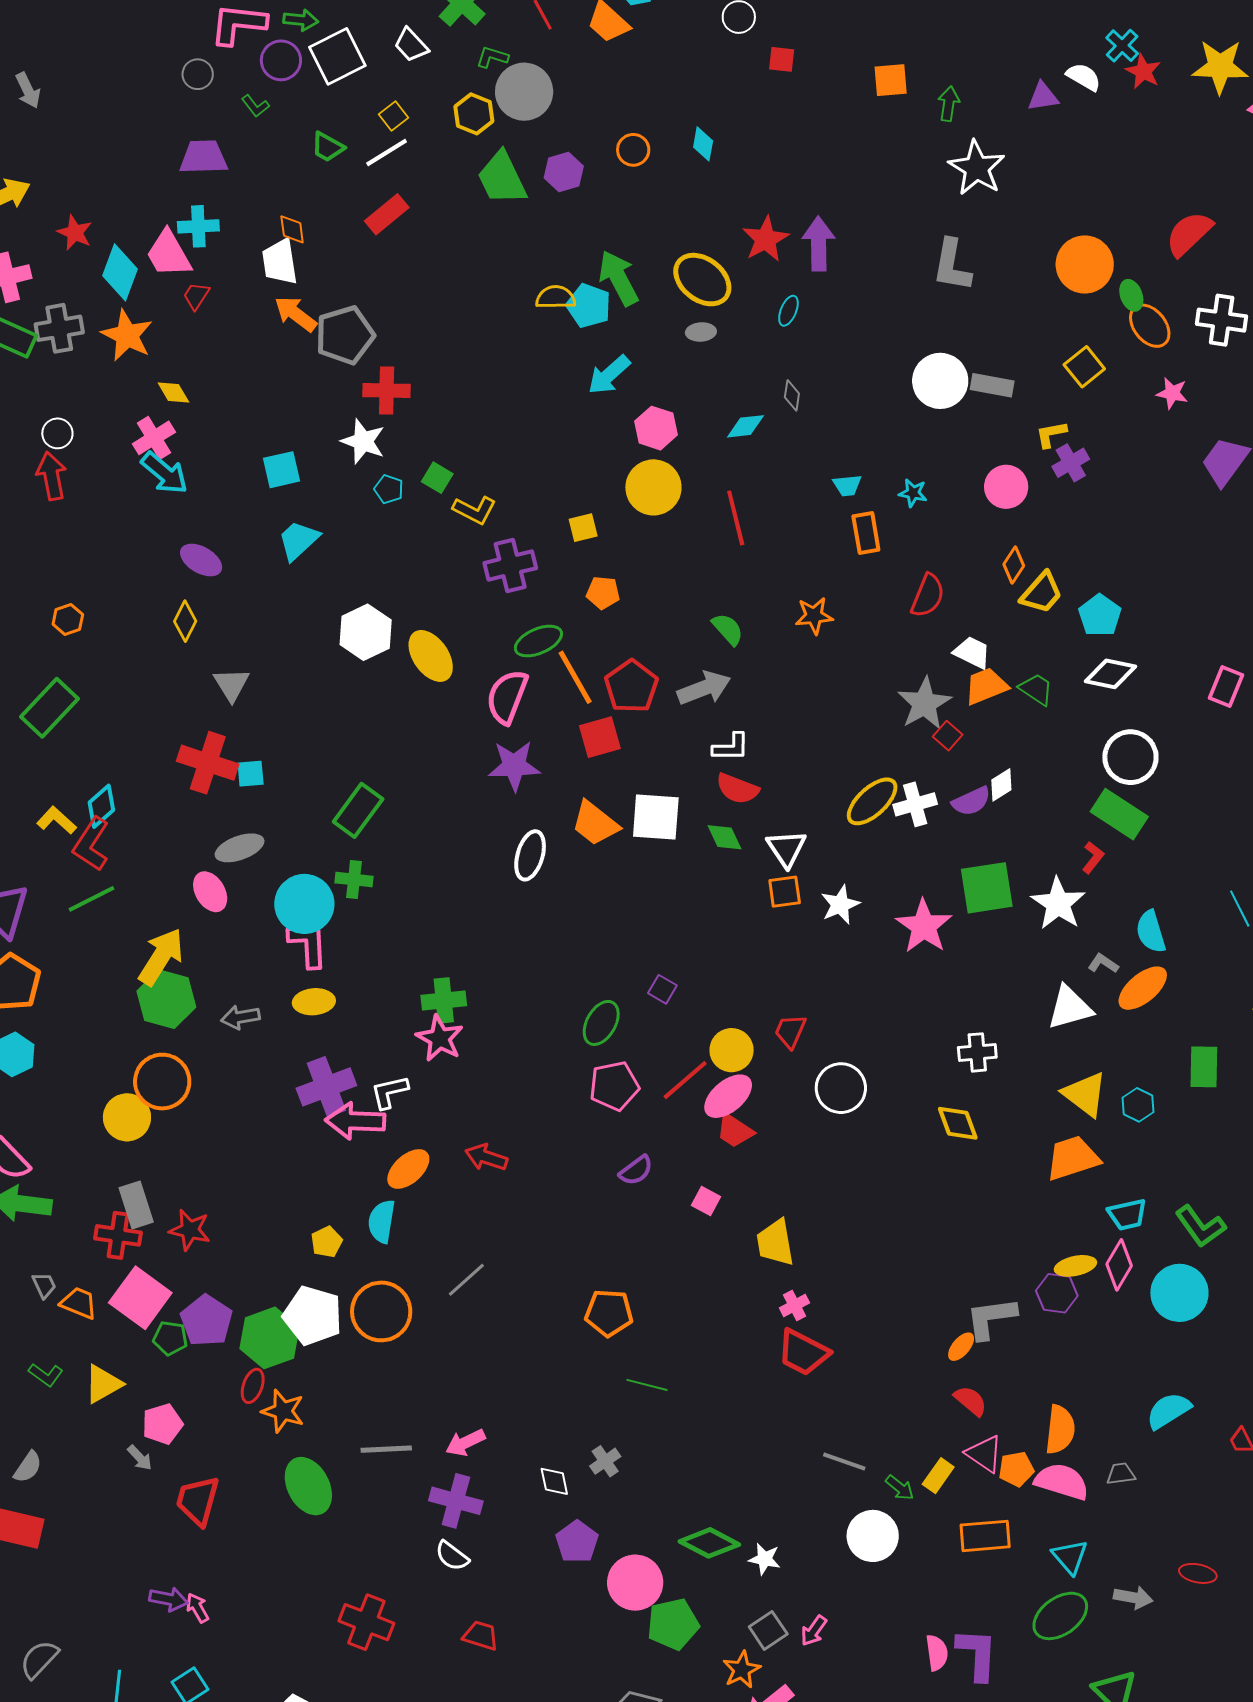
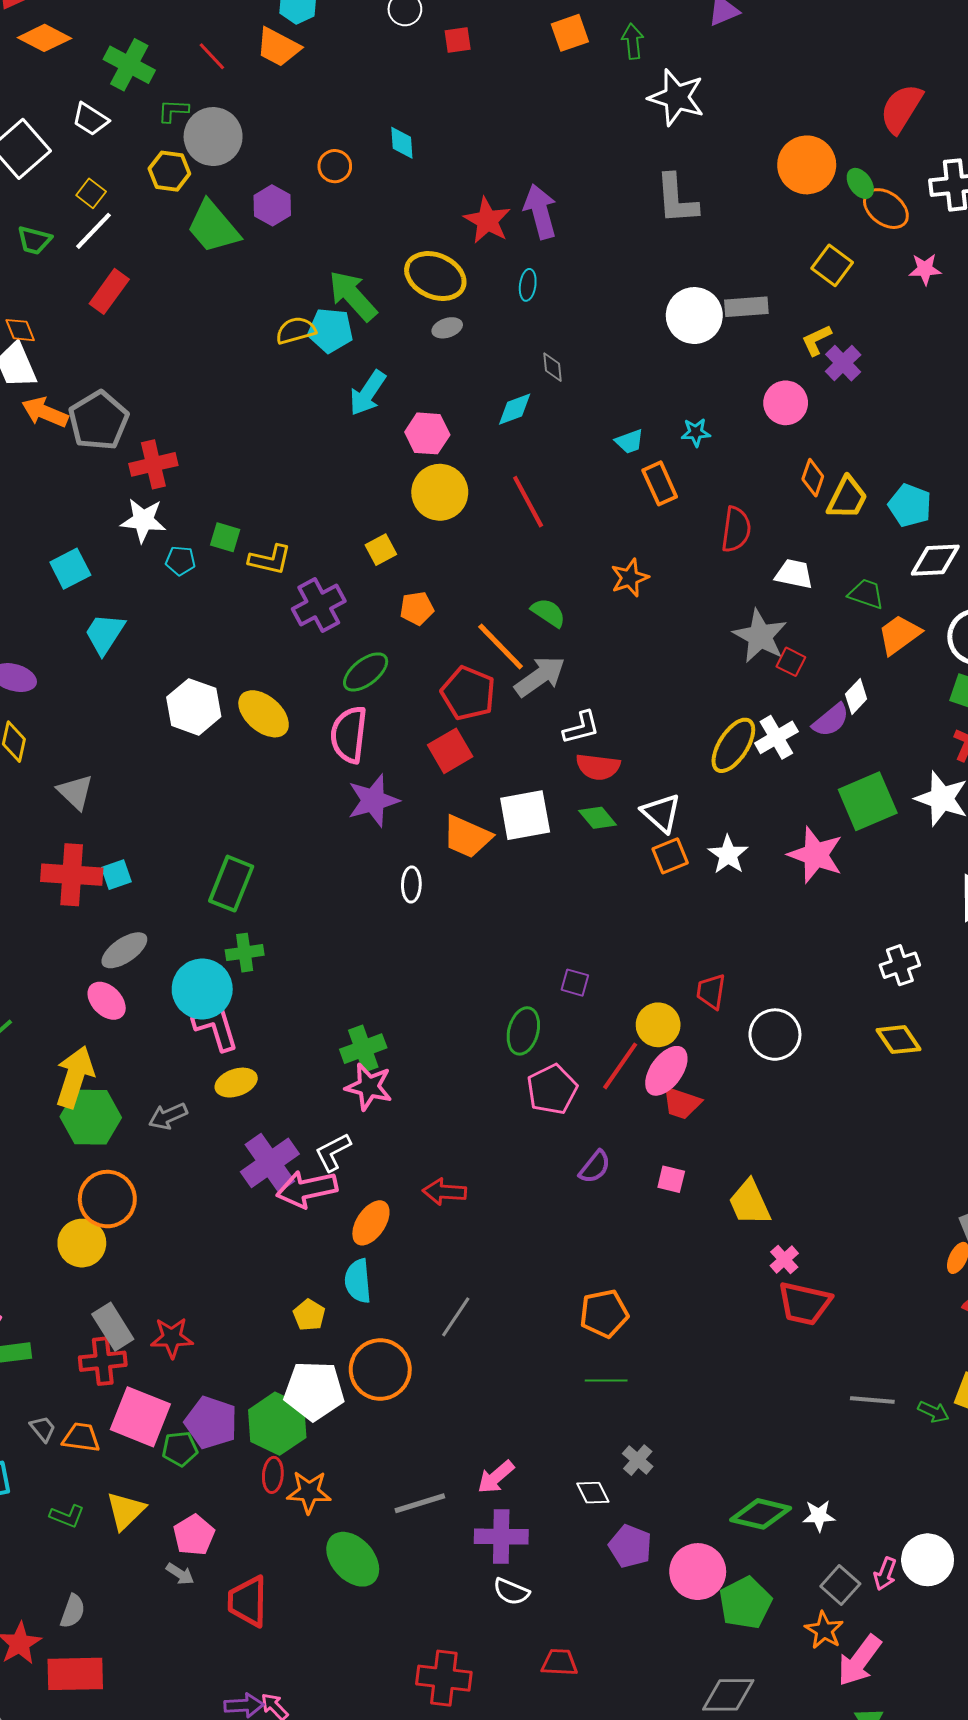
orange line: (575, 677) -> (501, 646), moved
orange trapezoid: (986, 686) -> (899, 635), moved
white ellipse: (530, 855) -> (411, 884), size x0.7
green line: (647, 1385) -> (606, 1381), moved
white circle: (873, 1536) -> (928, 1560), moved

